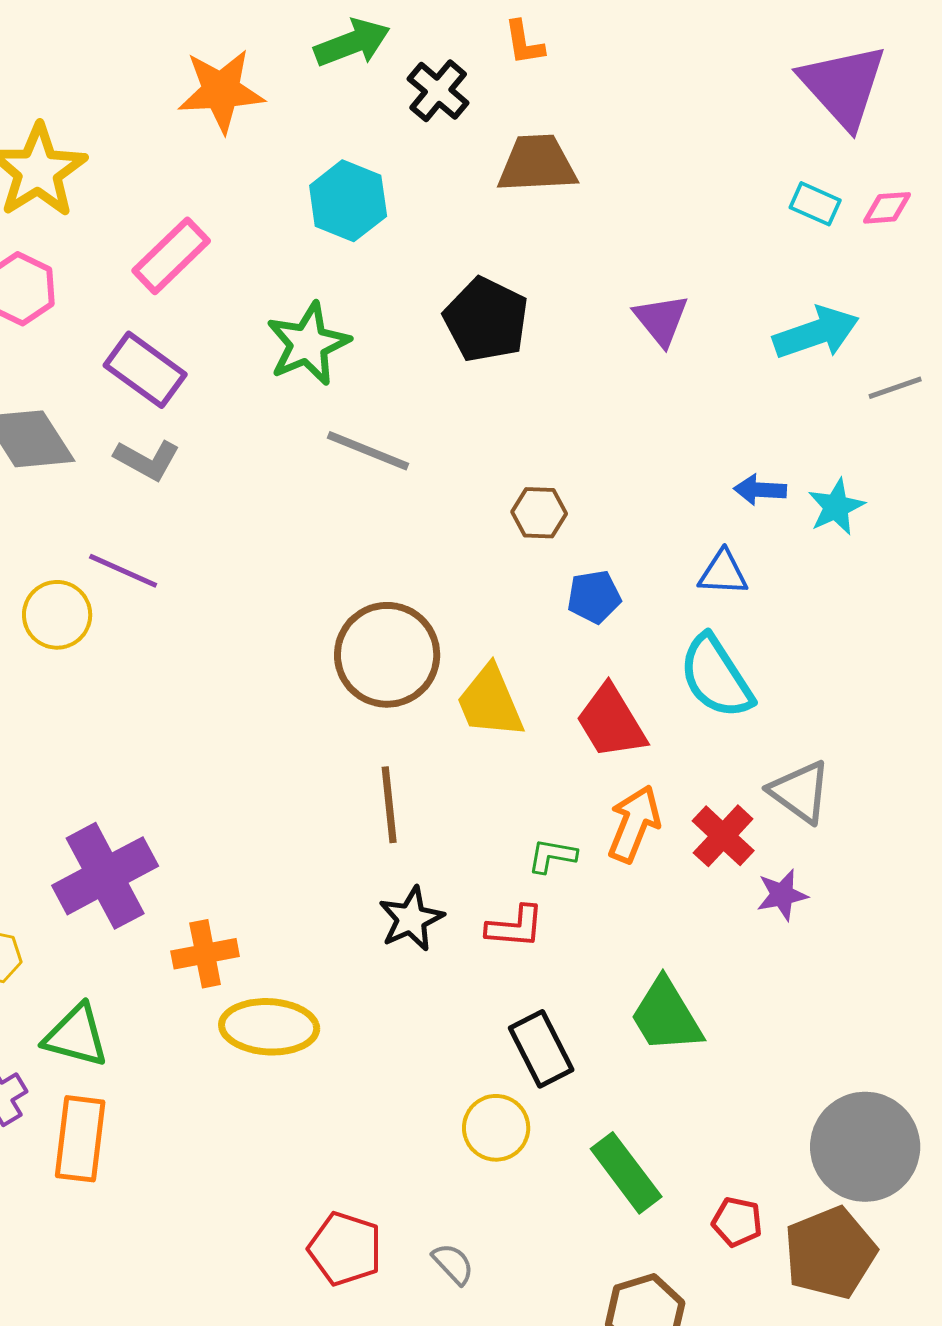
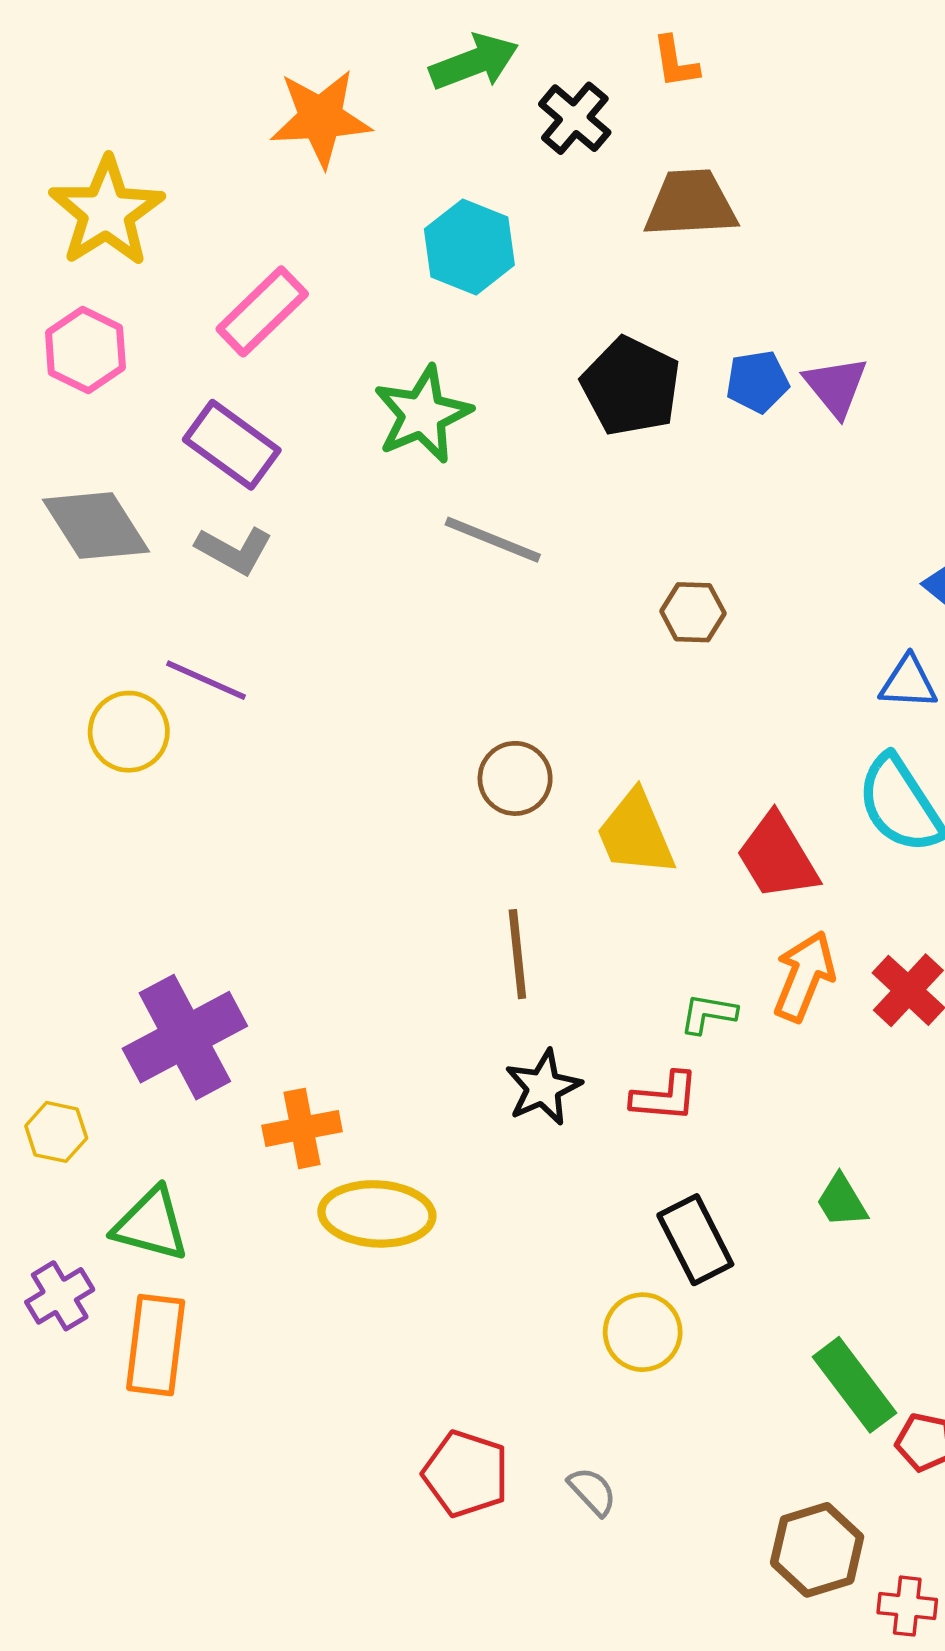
blue pentagon: (594, 597) -> (757, 382), moved
brown circle: (387, 655) -> (515, 778), size x0.6
green trapezoid: (666, 1016) -> (842, 1201), size x0.6
green rectangle: (626, 1173) -> (855, 1385), moved

